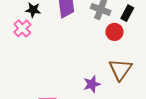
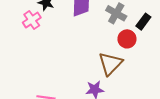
brown triangle: (120, 69) -> (110, 64), moved

